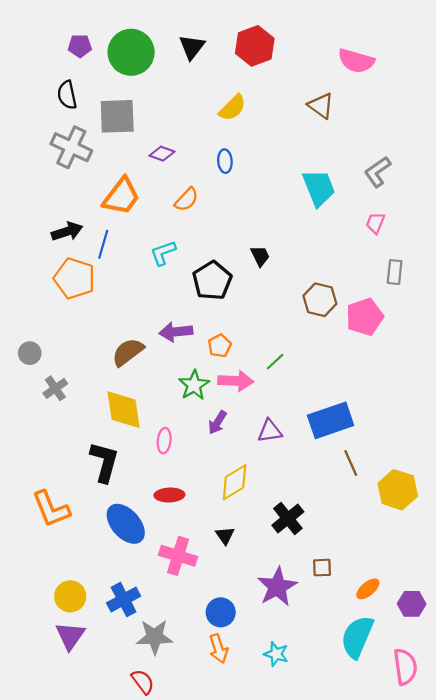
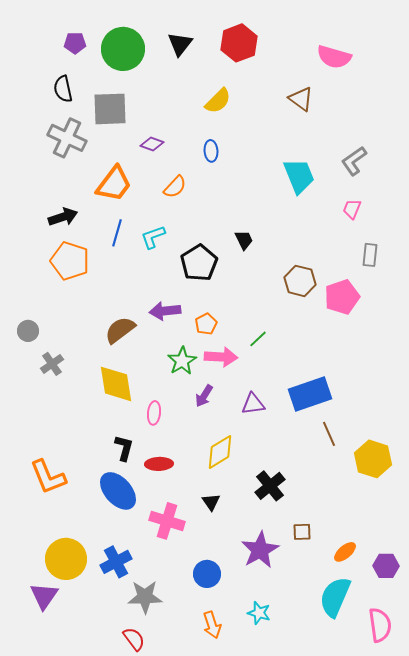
blue line: (103, 244) -> (117, 233), moved
black L-shape: (104, 462) -> (124, 448), moved, size x0.7
yellow circle: (70, 596) -> (66, 559), size x1.4
purple triangle: (70, 636) -> (44, 596), moved
orange arrow: (219, 649) -> (212, 625), moved

